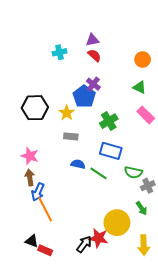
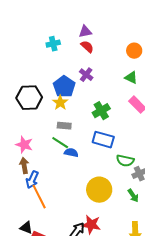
blue pentagon: (84, 96) -> (64, 87), moved
green line: (98, 173) -> (60, 143), moved
yellow circle: (117, 223) -> (99, 190), moved

